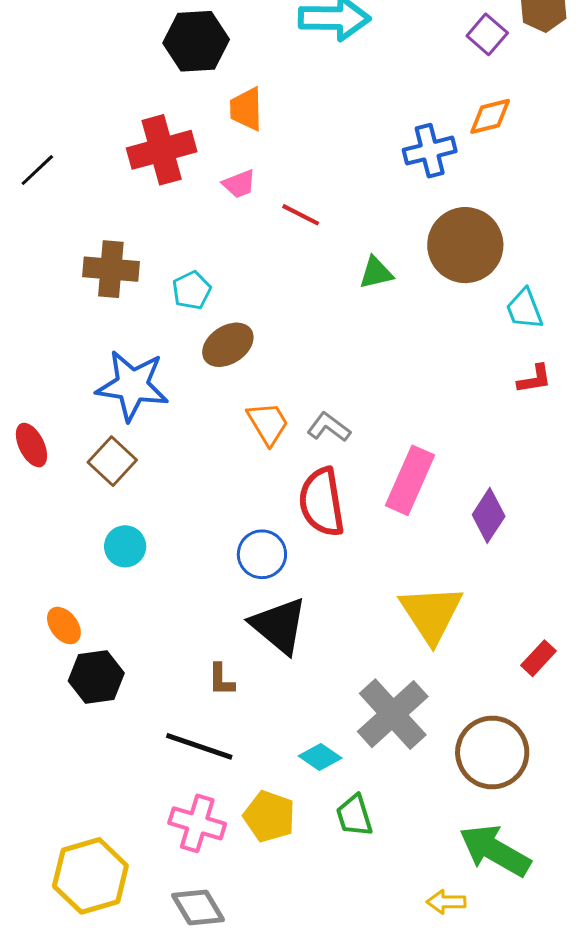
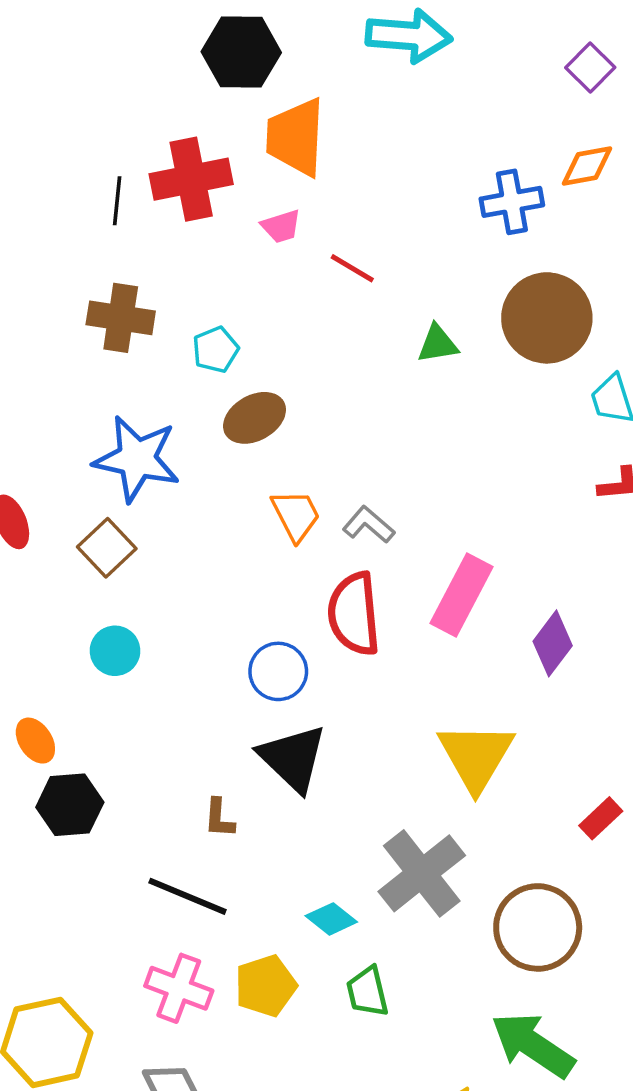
orange trapezoid: (246, 109) -> (296, 137), size x1.5
black line: (37, 170) -> (117, 201), moved, turned -45
yellow pentagon: (269, 816) -> (266, 986), turned 30

